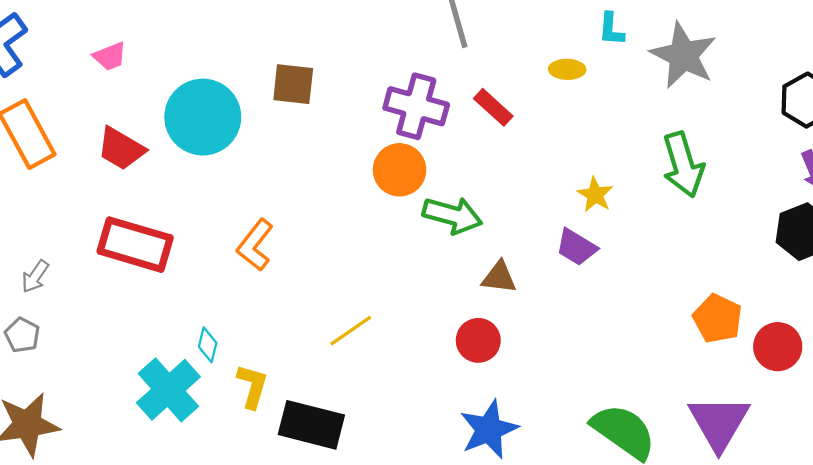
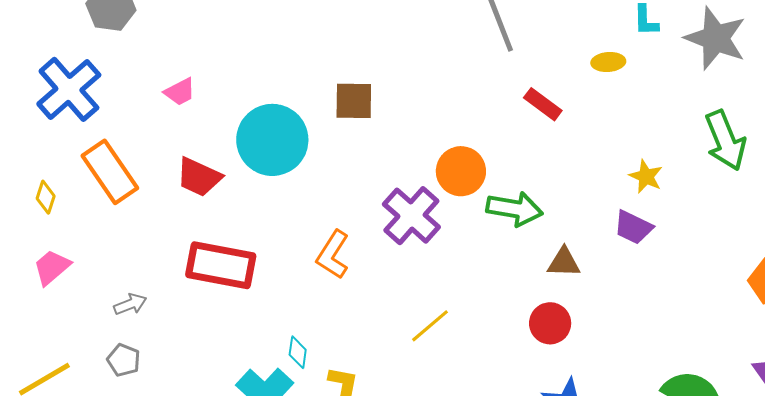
purple cross: (416, 106) -> (411, 216), moved, turned 32
gray arrow: (35, 276) -> (130, 304), turned -140

